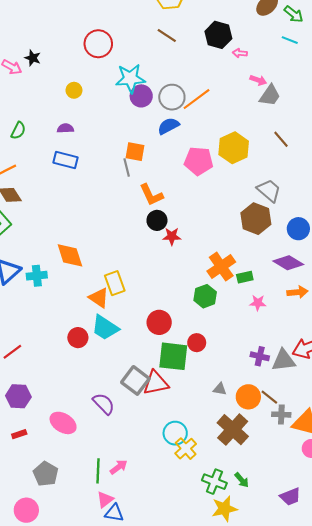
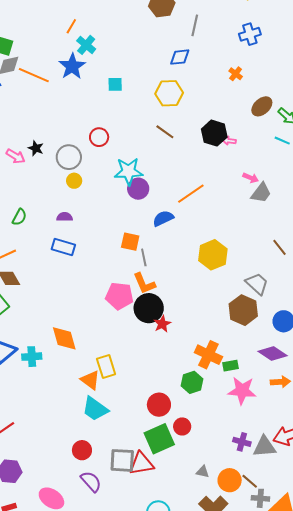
red circle: (98, 44) -> (99, 137), size x0.7
pink arrow: (240, 53) -> (229, 141), moved
gray circle: (172, 97) -> (69, 157), moved
brown line: (281, 139) -> (279, 247), moved
yellow hexagon: (234, 148) -> (213, 255), moved
pink pentagon: (199, 161) -> (119, 296), moved
gray line: (127, 168) -> (144, 257), moved
black circle: (157, 220) -> (149, 308), size x1.5
red star: (172, 236) -> (162, 324), turned -30
orange cross: (221, 267) -> (208, 355), turned -32
pink star: (258, 303) -> (242, 391), size x1.8
red circle: (159, 322) -> (159, 405), moved
red circle: (78, 338) -> (82, 450), moved
green square: (173, 356) -> (159, 439), turned -32
gray square: (135, 380) -> (122, 460), turned -36

